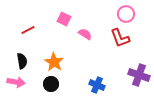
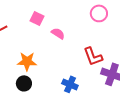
red L-shape: (120, 38) -> (93, 56), moved
orange star: (54, 62) -> (27, 61), turned -30

